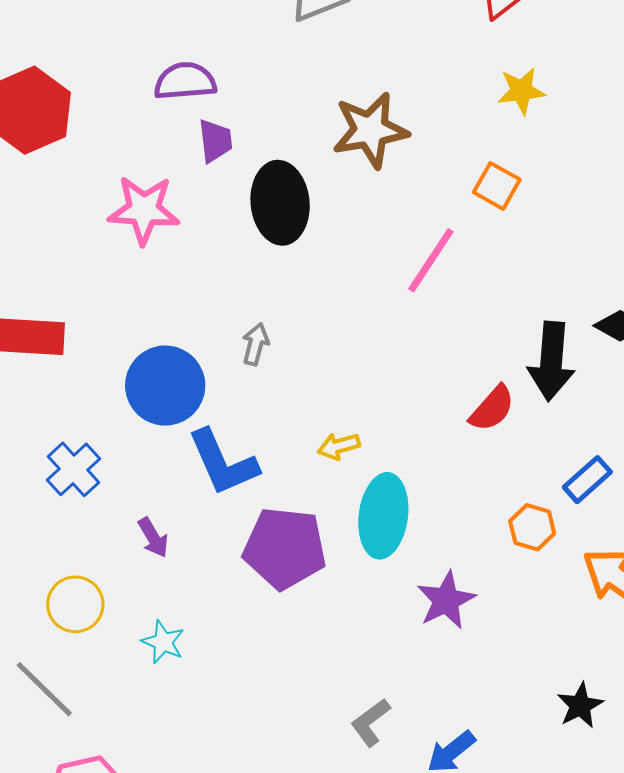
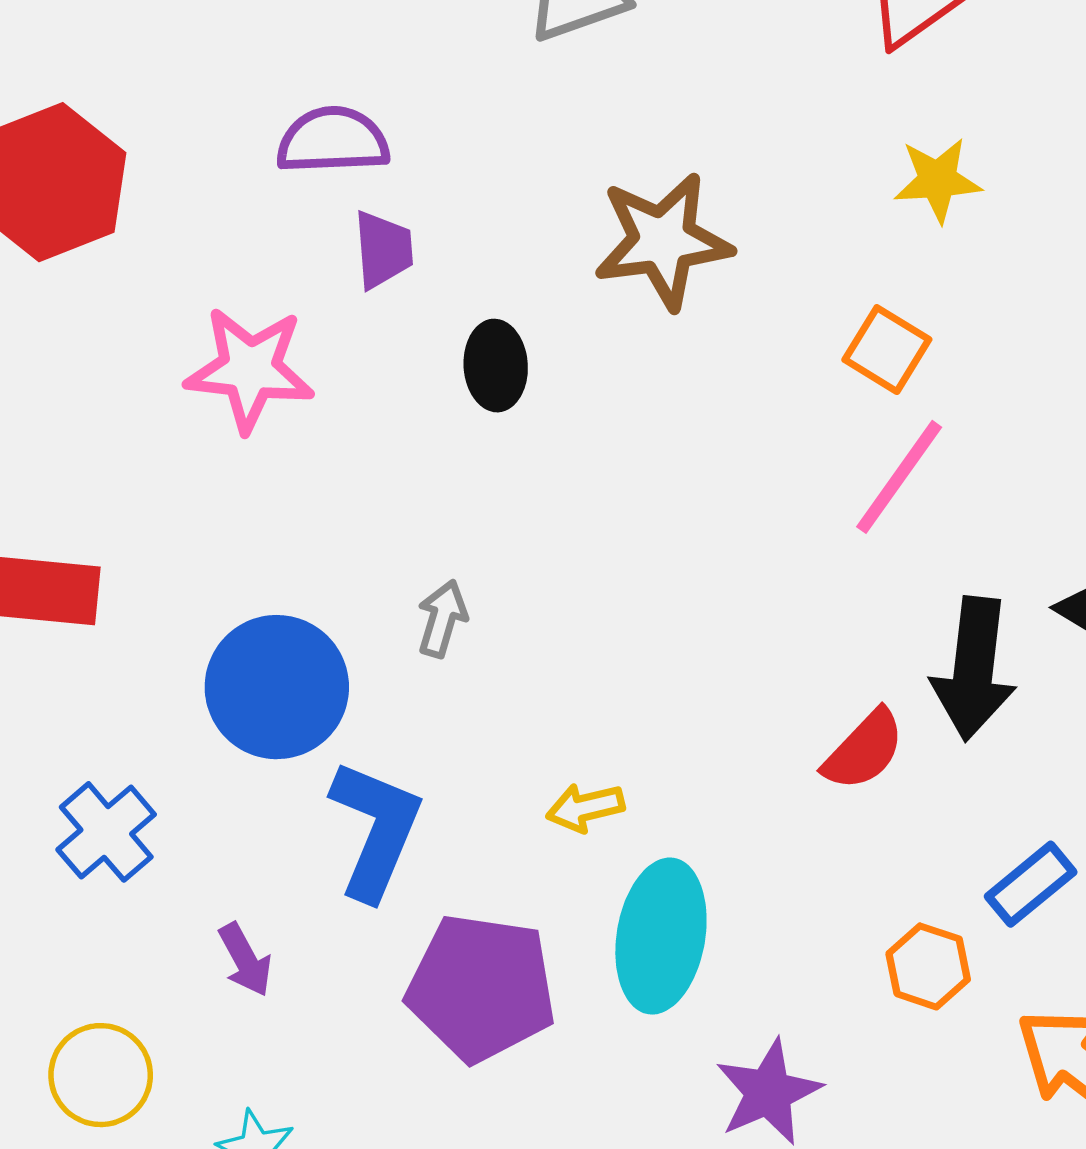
black ellipse: (280, 203) -> (496, 366), size x0.6
pink line: (431, 260) -> (899, 477), moved
blue L-shape: (223, 463) -> (376, 830), turned -136

